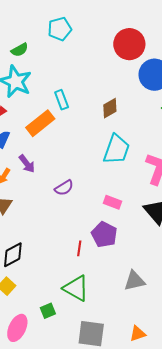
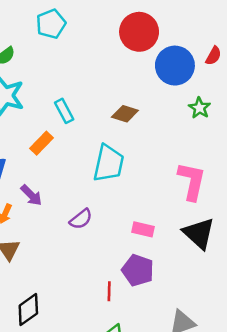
brown diamond: (110, 108) -> (125, 114), turned 55
orange rectangle: (40, 123) -> (42, 143), size x0.7
cyan trapezoid: (117, 149) -> (109, 163), moved

